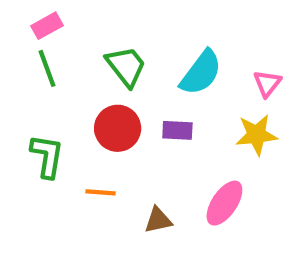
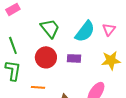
green line: (47, 68) -> (13, 45), moved
pink triangle: (267, 83) -> (109, 29), moved

